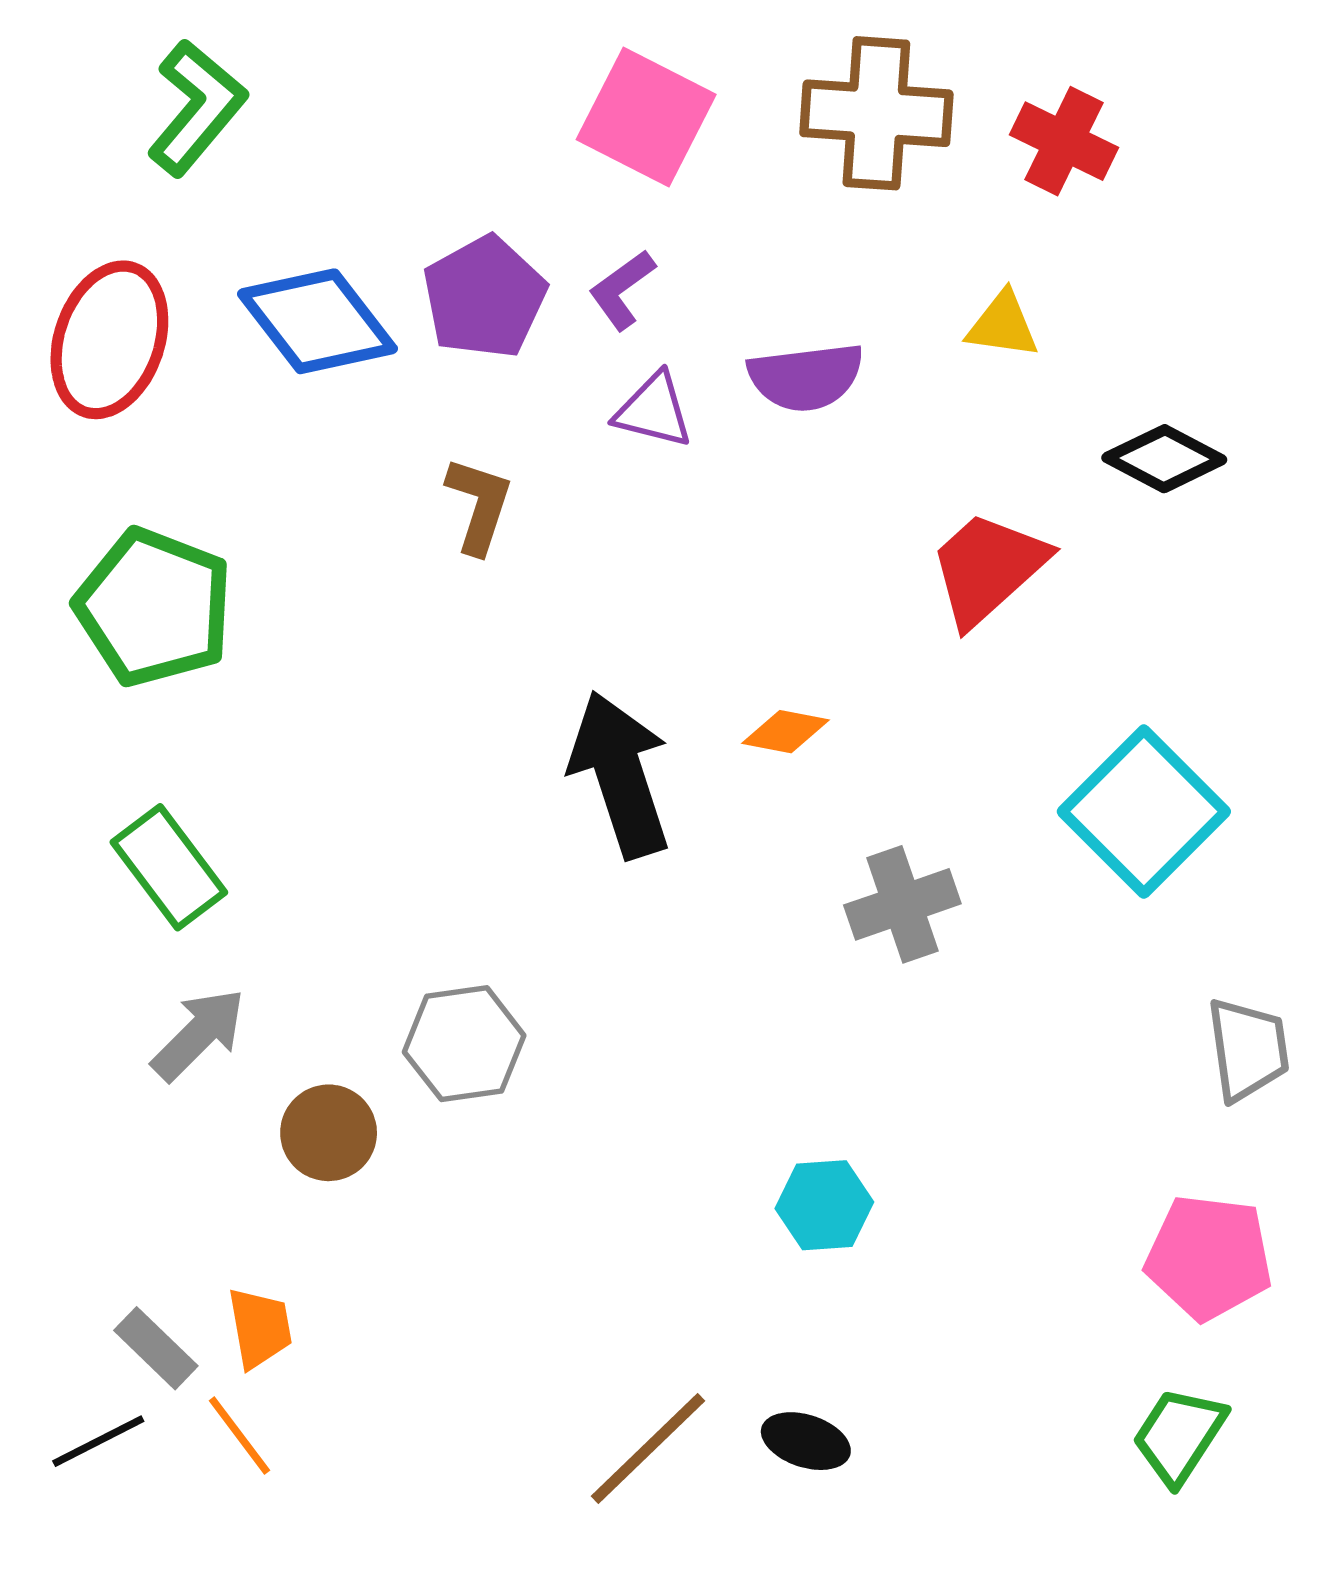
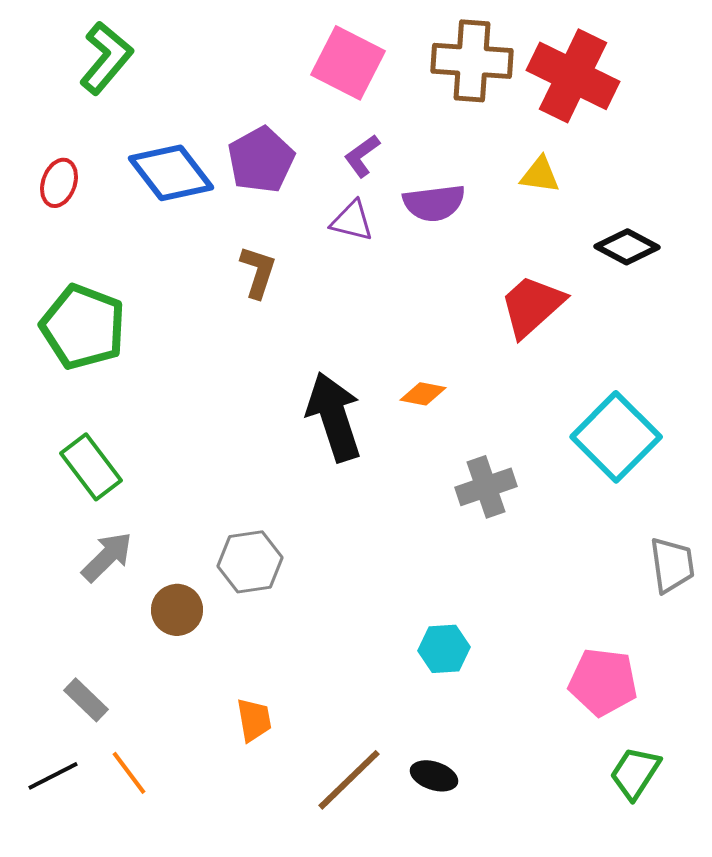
red cross: (1064, 141) -> (573, 76), size x1.6
purple L-shape: (622, 290) -> (362, 156), moved
red ellipse: (109, 340) -> (59, 183), size x0.6
pink pentagon: (1209, 1257) -> (603, 682), moved
orange trapezoid: (260, 1328) -> (254, 720), moved
gray rectangle: (156, 1348) -> (86, 700), moved

